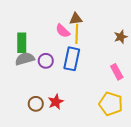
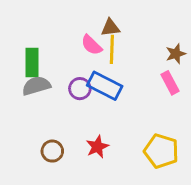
blue rectangle: (72, 59) -> (105, 86), turned -75
purple circle: (46, 61) -> (80, 89), moved
pink rectangle: (117, 72) -> (170, 83), moved
red star: (56, 102) -> (97, 147), moved

